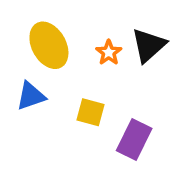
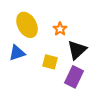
black triangle: (149, 45) -> (77, 50), moved

